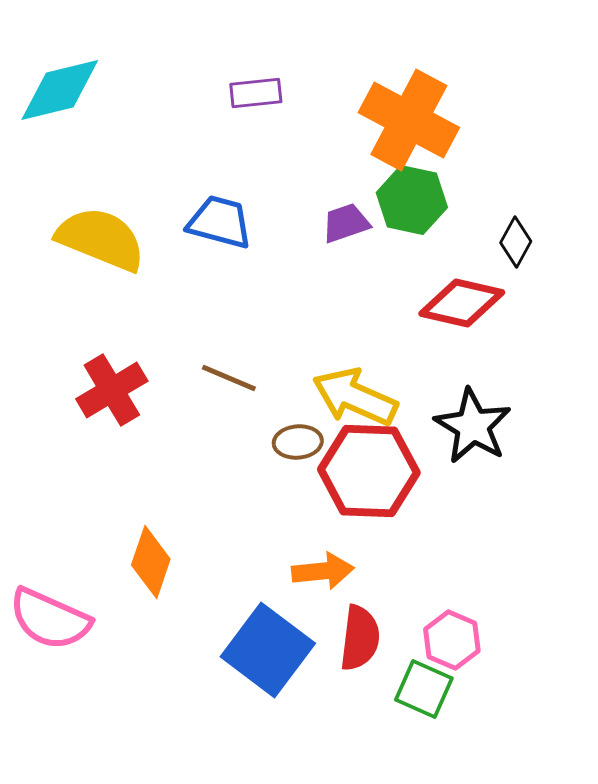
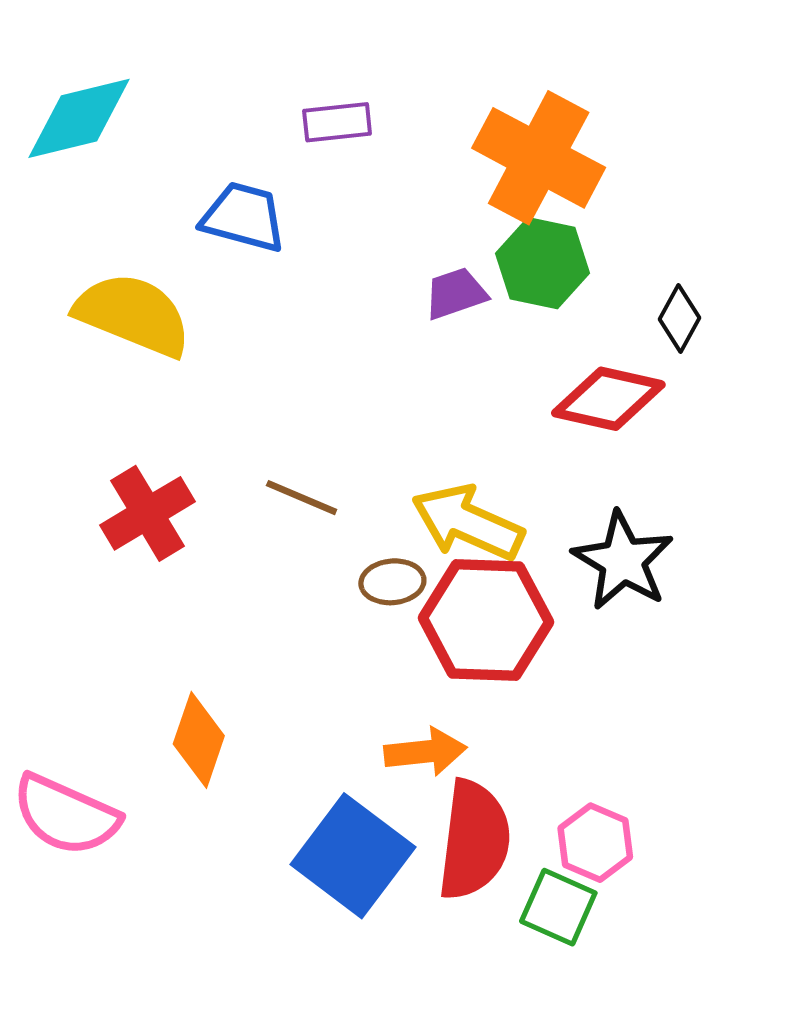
blue trapezoid: (220, 222) -> (244, 217), moved
red semicircle: (360, 638) -> (474, 840), size x1.4

